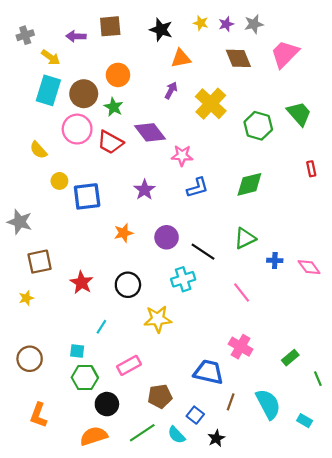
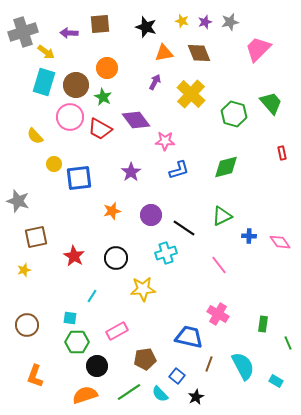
gray cross: (25, 35) -> (23, 32), size x1.8
brown diamond: (238, 58) -> (199, 53), moved
green rectangle: (290, 358) -> (263, 324), turned -42

